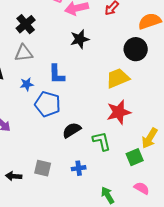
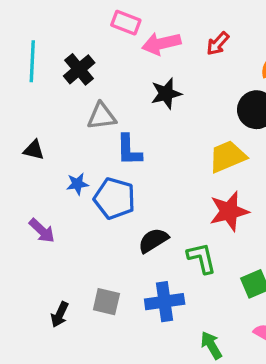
gray triangle: (24, 53) -> (102, 116), moved
blue star: (27, 84) -> (77, 184), moved
blue cross: (79, 168) -> (165, 302), size x1.6
black arrow: (14, 176) -> (60, 315), turned -70

